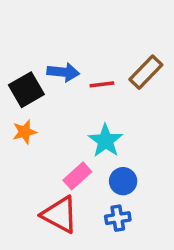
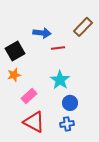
blue arrow: (63, 72) -> (42, 33), moved
brown rectangle: (146, 72) -> (83, 27), moved
pink rectangle: (77, 176) -> (29, 96), moved

